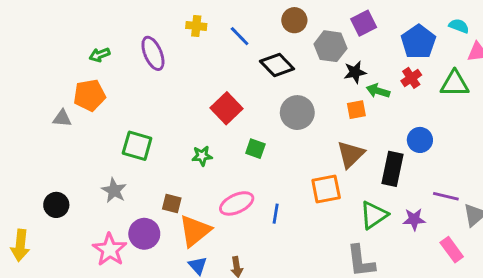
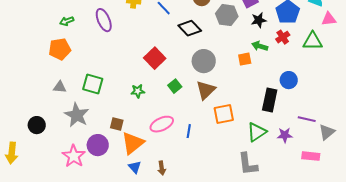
black star: (355, 72) -> (259, 20), moved
gray triangle: (62, 118) -> (60, 87), moved
green square: (255, 149) -> (175, 86), turned 32
brown triangle: (351, 154) -> (206, 90), moved
gray star: (114, 190) -> (77, 115), size x1.4
pink rectangle: (452, 250) -> (311, 156), turned -48

